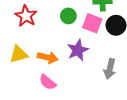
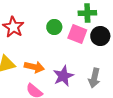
purple star: (78, 50) -> (63, 76), moved

